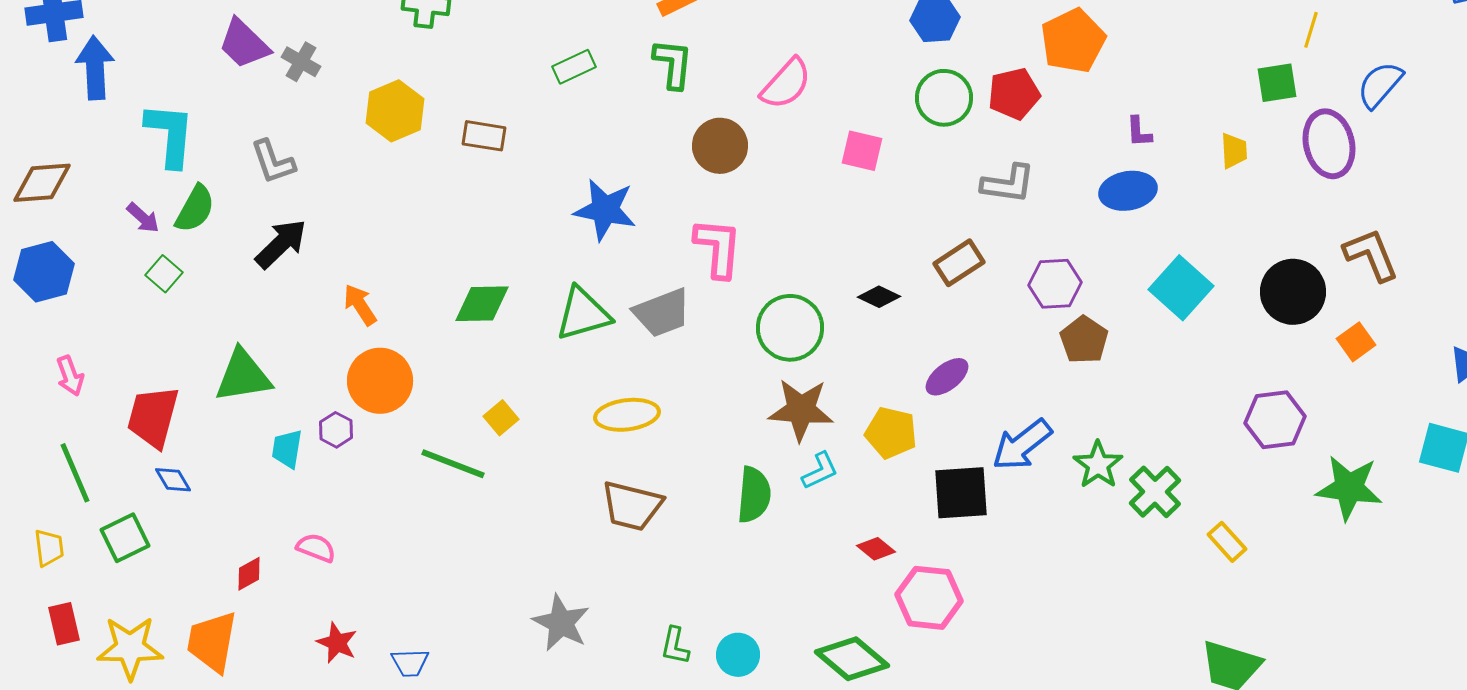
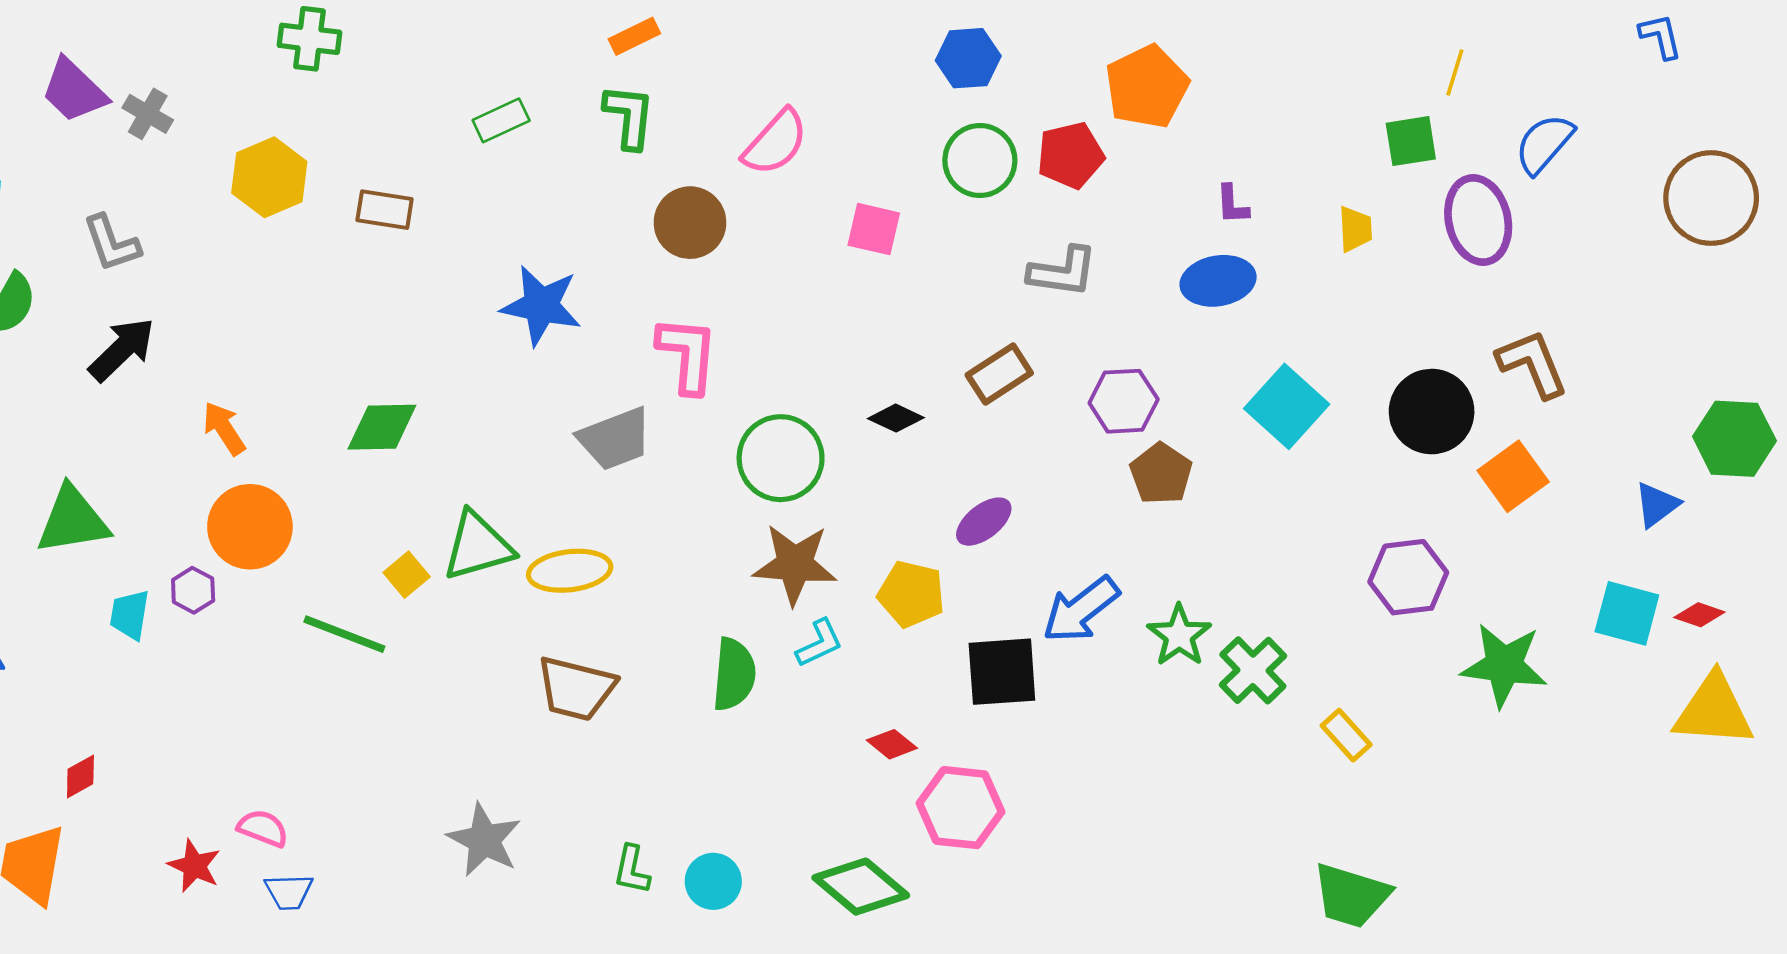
green triangle: (583, 314) -> (478, 546), moved
orange square: (1356, 342) -> (1513, 476), size x1.4
pink semicircle: (316, 548) -> (263, 828), moved

